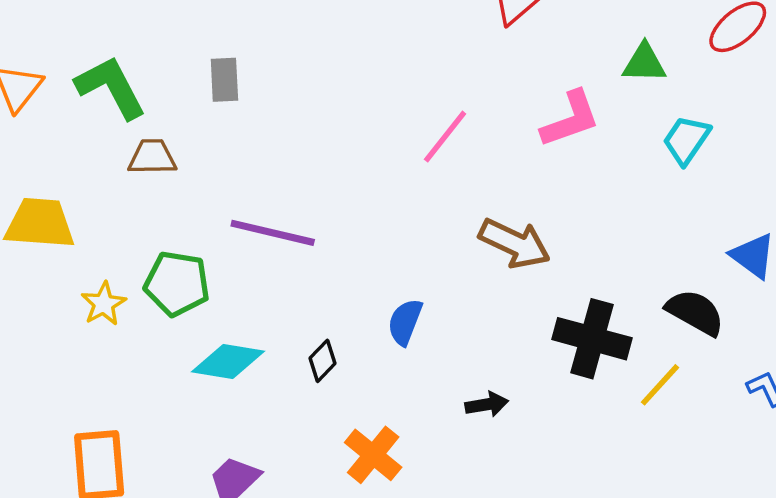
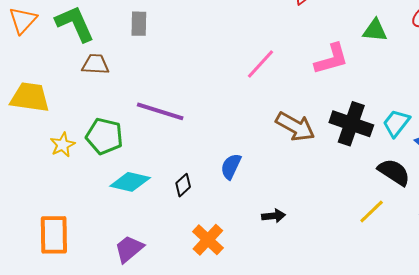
cyan trapezoid: (686, 140) -> (396, 123), moved
black cross: (592, 339) -> (351, 124), moved

